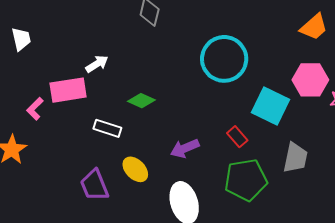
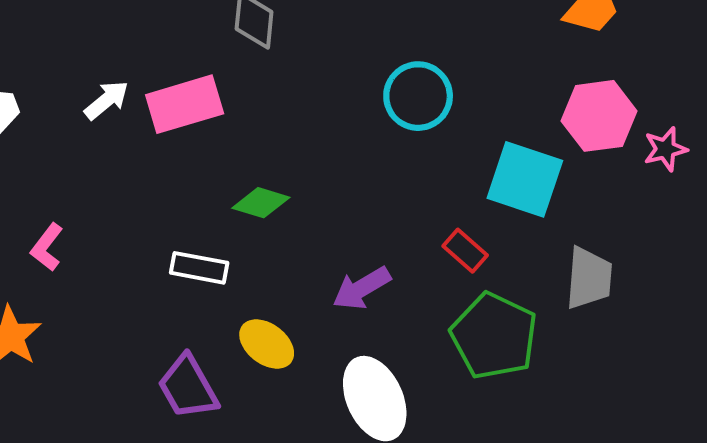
cyan circle: (224, 59) -> (418, 96), size x0.7
white arrow: (97, 64) -> (107, 100), moved
pink rectangle: (68, 90) -> (185, 104), moved
green pentagon: (246, 180) -> (494, 336), turned -30

